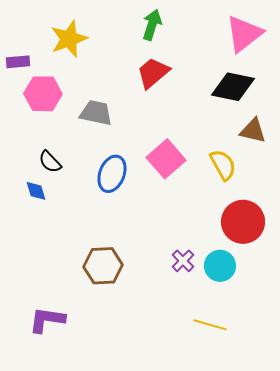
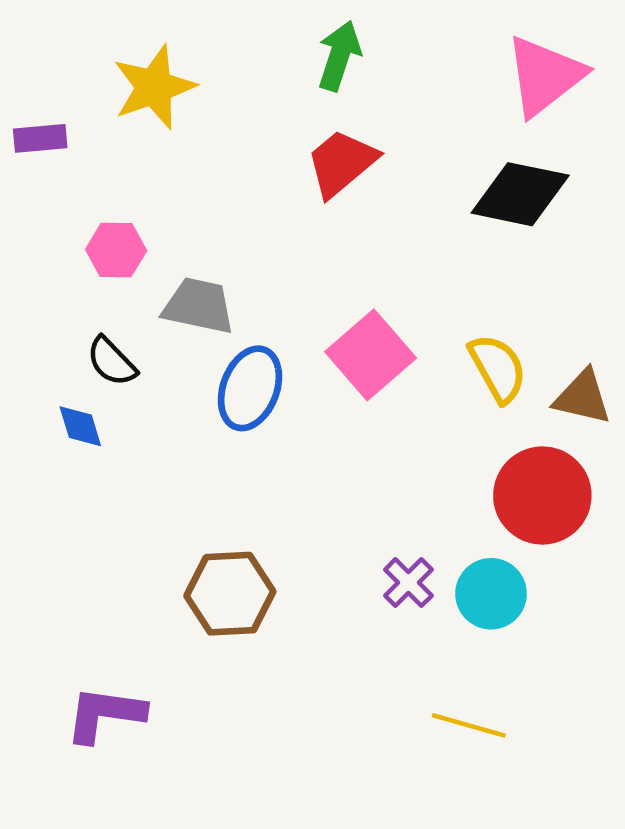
pink hexagon: (43, 94) -> (116, 250), moved, size x0.7
gray trapezoid: (96, 113) -> (199, 306), moved
brown triangle: (253, 131) -> (583, 397), moved

